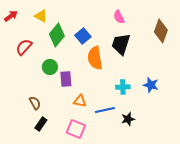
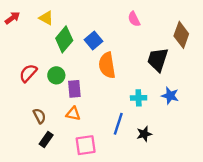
black trapezoid: (121, 44) -> (158, 60), moved
red semicircle: (24, 47) -> (28, 73), moved
orange triangle: (80, 101) -> (73, 114), moved
blue line: (105, 110) -> (118, 124), turned -60
pink square: (76, 129) -> (86, 145), turned -30

